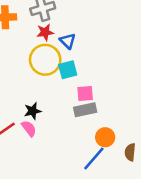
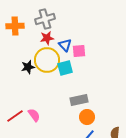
pink square: (85, 93) -> (79, 51), moved
black star: (33, 111) -> (28, 67), moved
orange circle: (105, 137) -> (87, 117), moved

